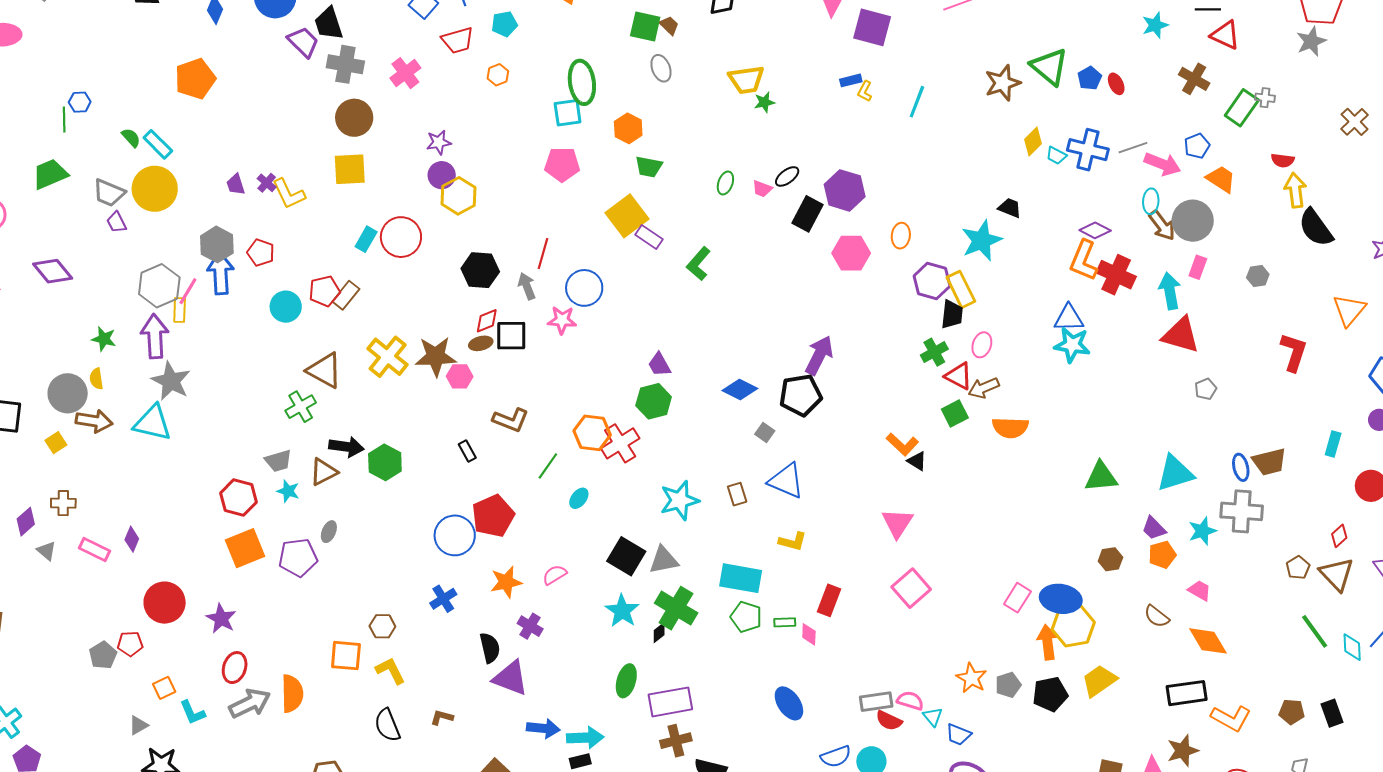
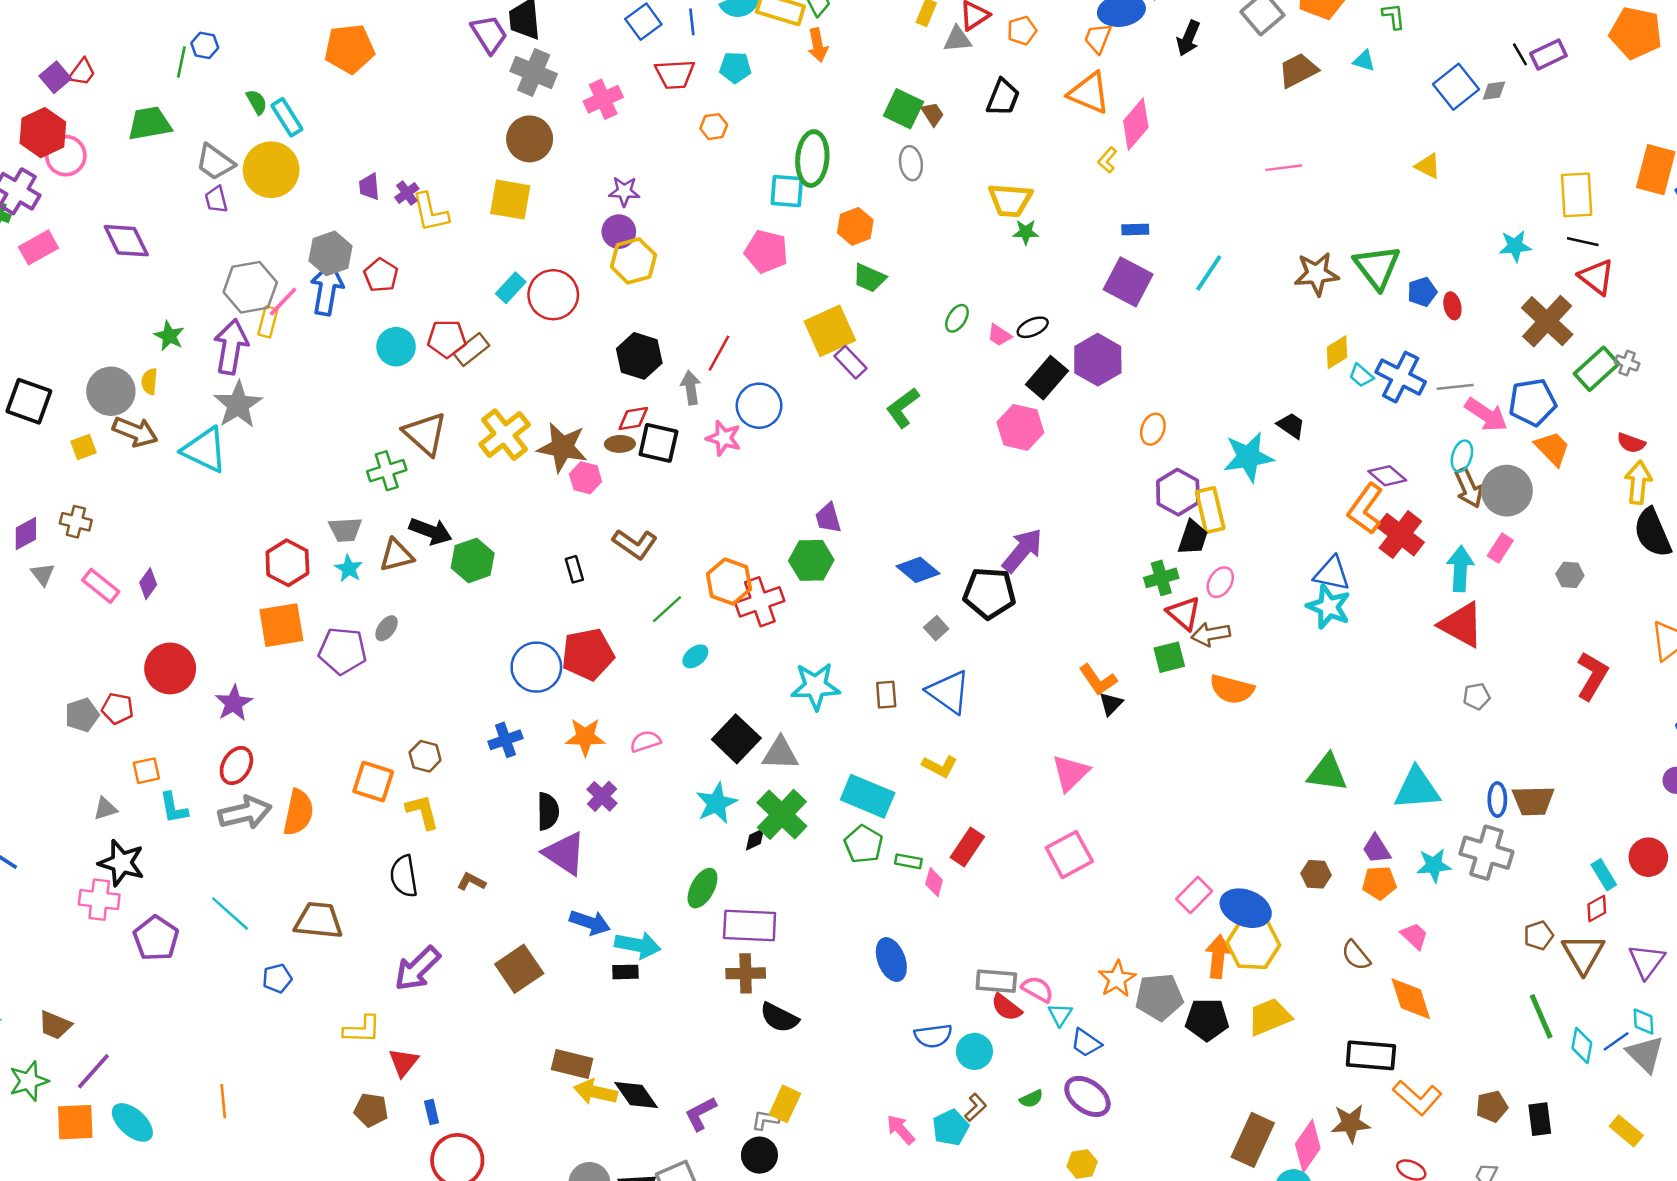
purple square: (872, 27) -> (1128, 282), moved
brown cross: (1194, 79) -> (1547, 321), size x1.4
yellow L-shape: (865, 91) -> (1107, 160), moved
blue pentagon: (1197, 146) -> (1532, 402), size x1.5
pink hexagon: (851, 253) -> (1020, 427), moved
cyan rectangle: (1333, 444) -> (1604, 875), moved, turned -60
black triangle: (917, 461) -> (1111, 704), turned 30
gray pentagon: (1008, 685) -> (1159, 997), size x1.5
brown pentagon: (1292, 712) -> (1492, 1106), turned -30

